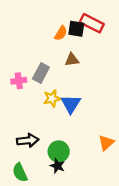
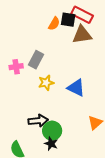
brown triangle: (72, 60) -> (82, 35), moved, size x1.5
blue triangle: (71, 104) -> (76, 88), moved, turned -36
black arrow: (28, 140) -> (38, 121), moved

